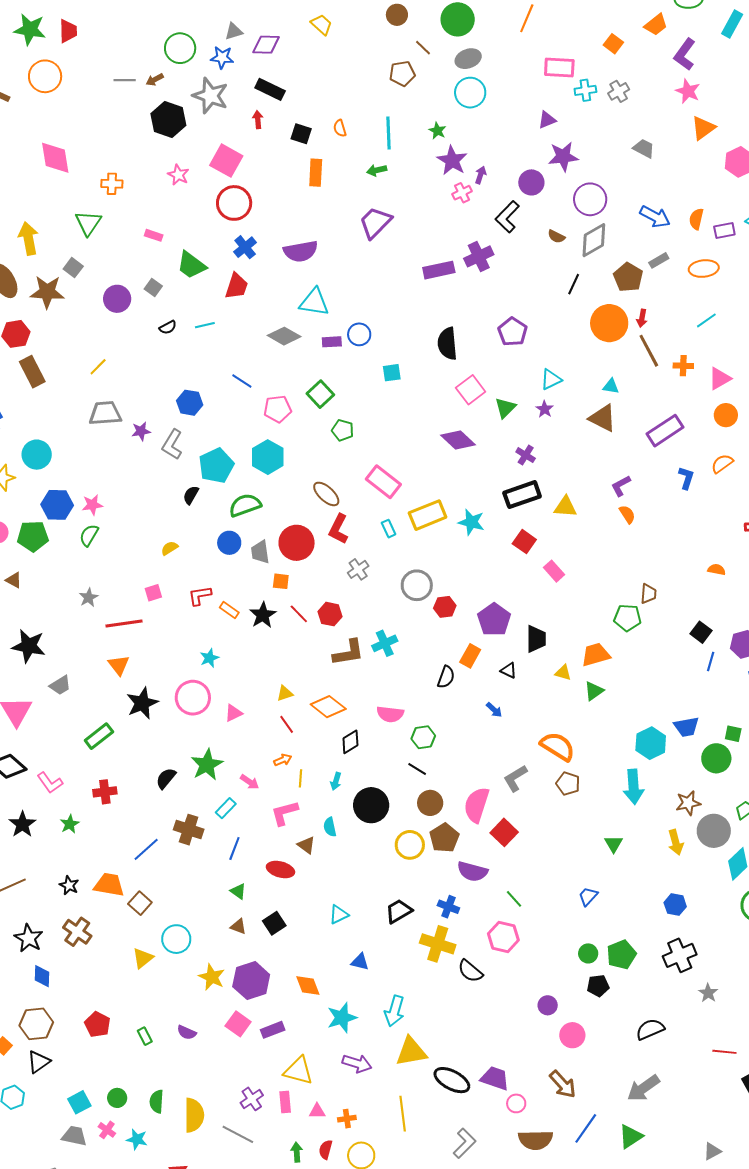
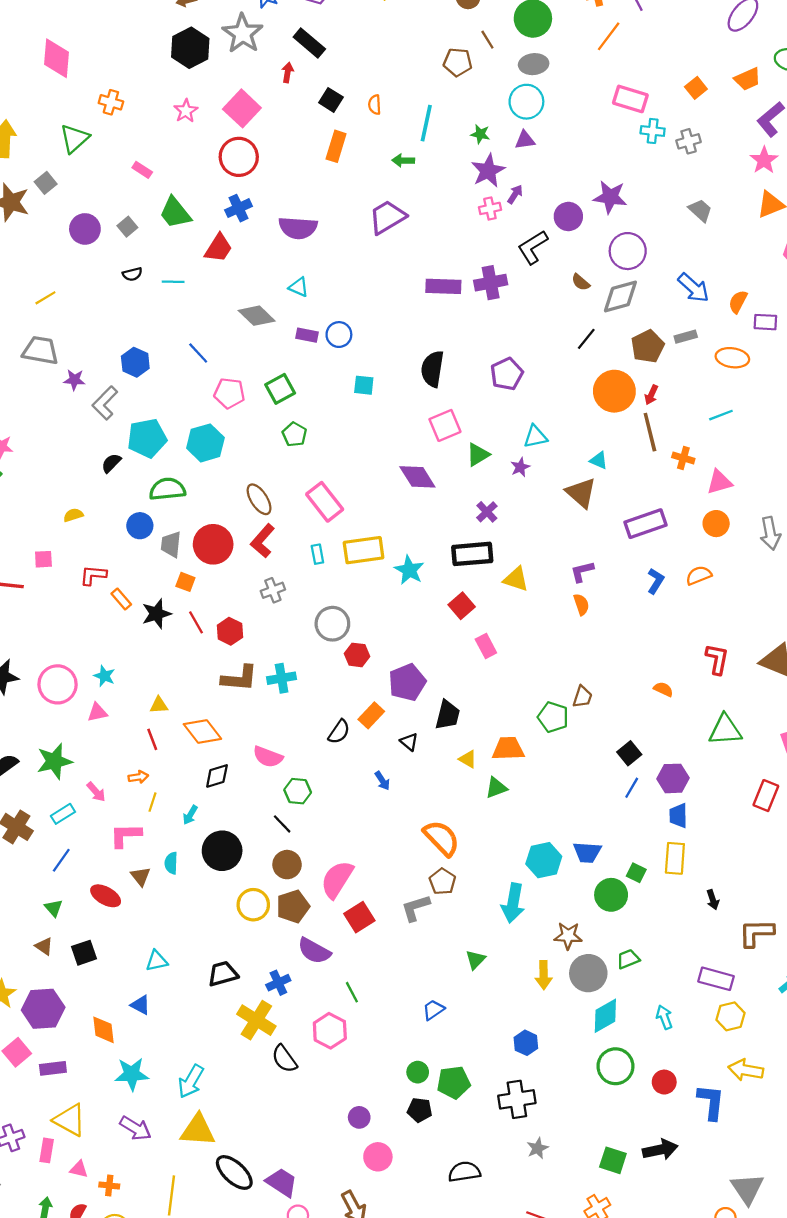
purple triangle: (547, 120) -> (525, 140), moved
green star: (437, 131) -> (480, 134), turned -30
cyan triangle: (314, 302) -> (299, 287), size x0.6
cyan star: (209, 658) -> (104, 676), moved, turned 30
gray L-shape: (515, 778) -> (416, 908), moved
blue cross: (448, 907) -> (278, 983), turned 30
blue triangle: (360, 962) -> (140, 1005), moved

